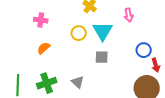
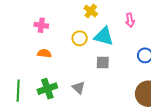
cyan triangle: (103, 31) -> (104, 36), turned -45
orange semicircle: (44, 48) -> (44, 53), turned 48

